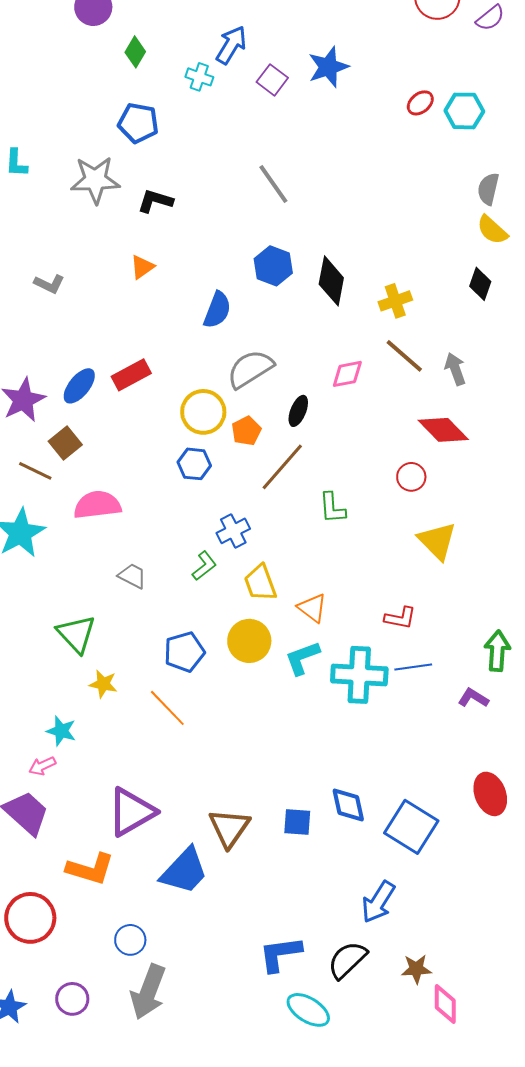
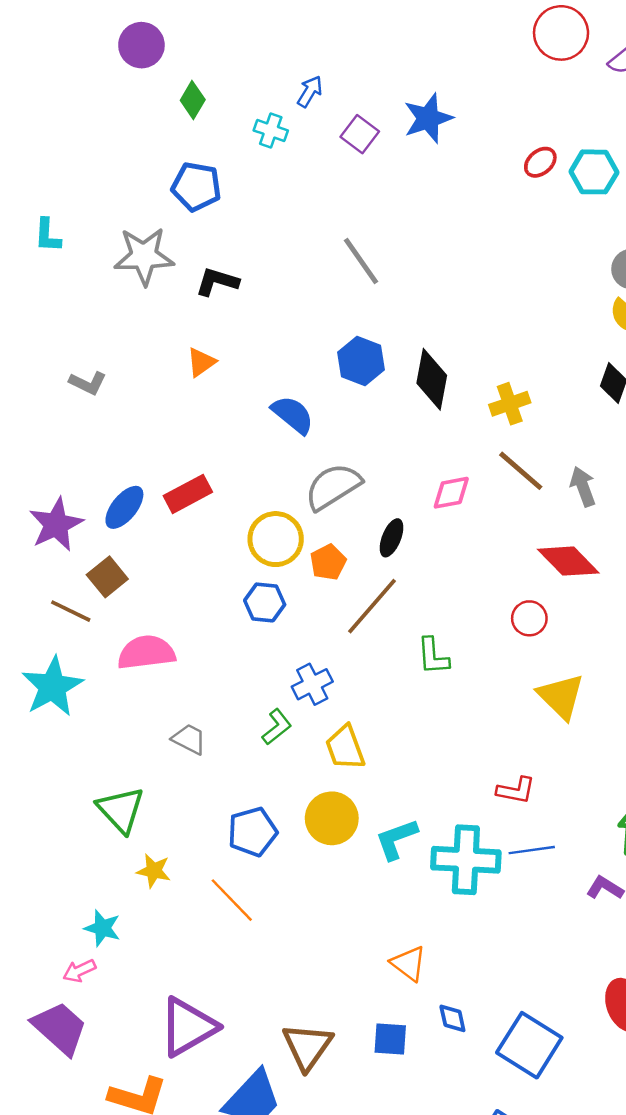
blue arrow: (231, 45) -> (310, 91), size x0.7
blue semicircle: (217, 310) -> (293, 415), turned -72
orange triangle: (312, 608) -> (409, 963), moved
blue diamond: (348, 805) -> (452, 1018), size x0.7

